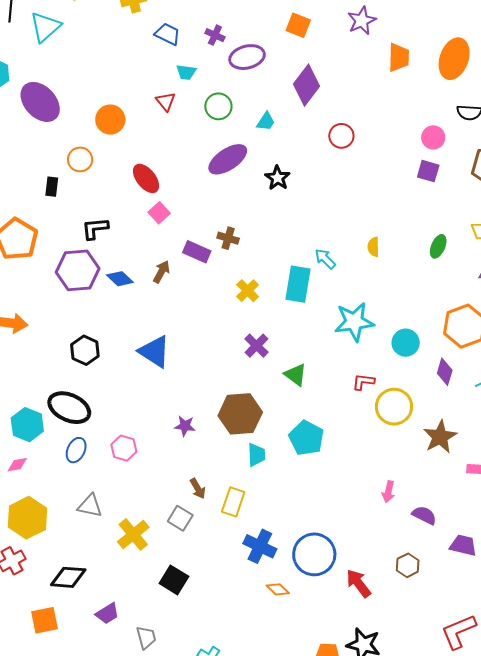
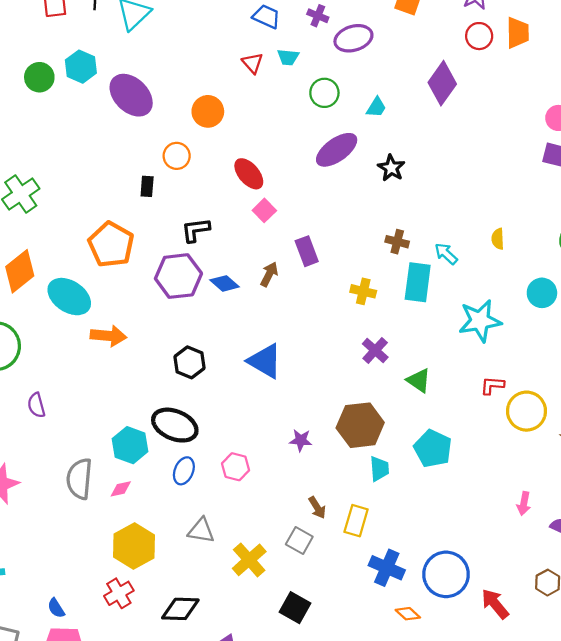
purple diamond: (307, 85) -> (442, 83), moved
red triangle: (166, 101) -> (253, 63), moved
red circle: (341, 136) -> (479, 36), moved
brown cross: (228, 238) -> (397, 242), moved
purple rectangle: (197, 252) -> (307, 251), turned 48
yellow cross: (248, 291) -> (363, 291), turned -30
cyan circle: (406, 343) -> (542, 293), moved

